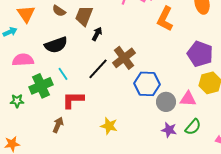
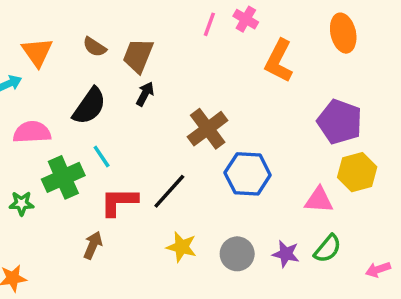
black arrow: (97, 34) -> (145, 94), moved
black semicircle: (56, 45) -> (89, 106), turned -35
black line: (98, 69) -> (169, 191), moved
gray circle: (166, 102) -> (237, 254), moved

